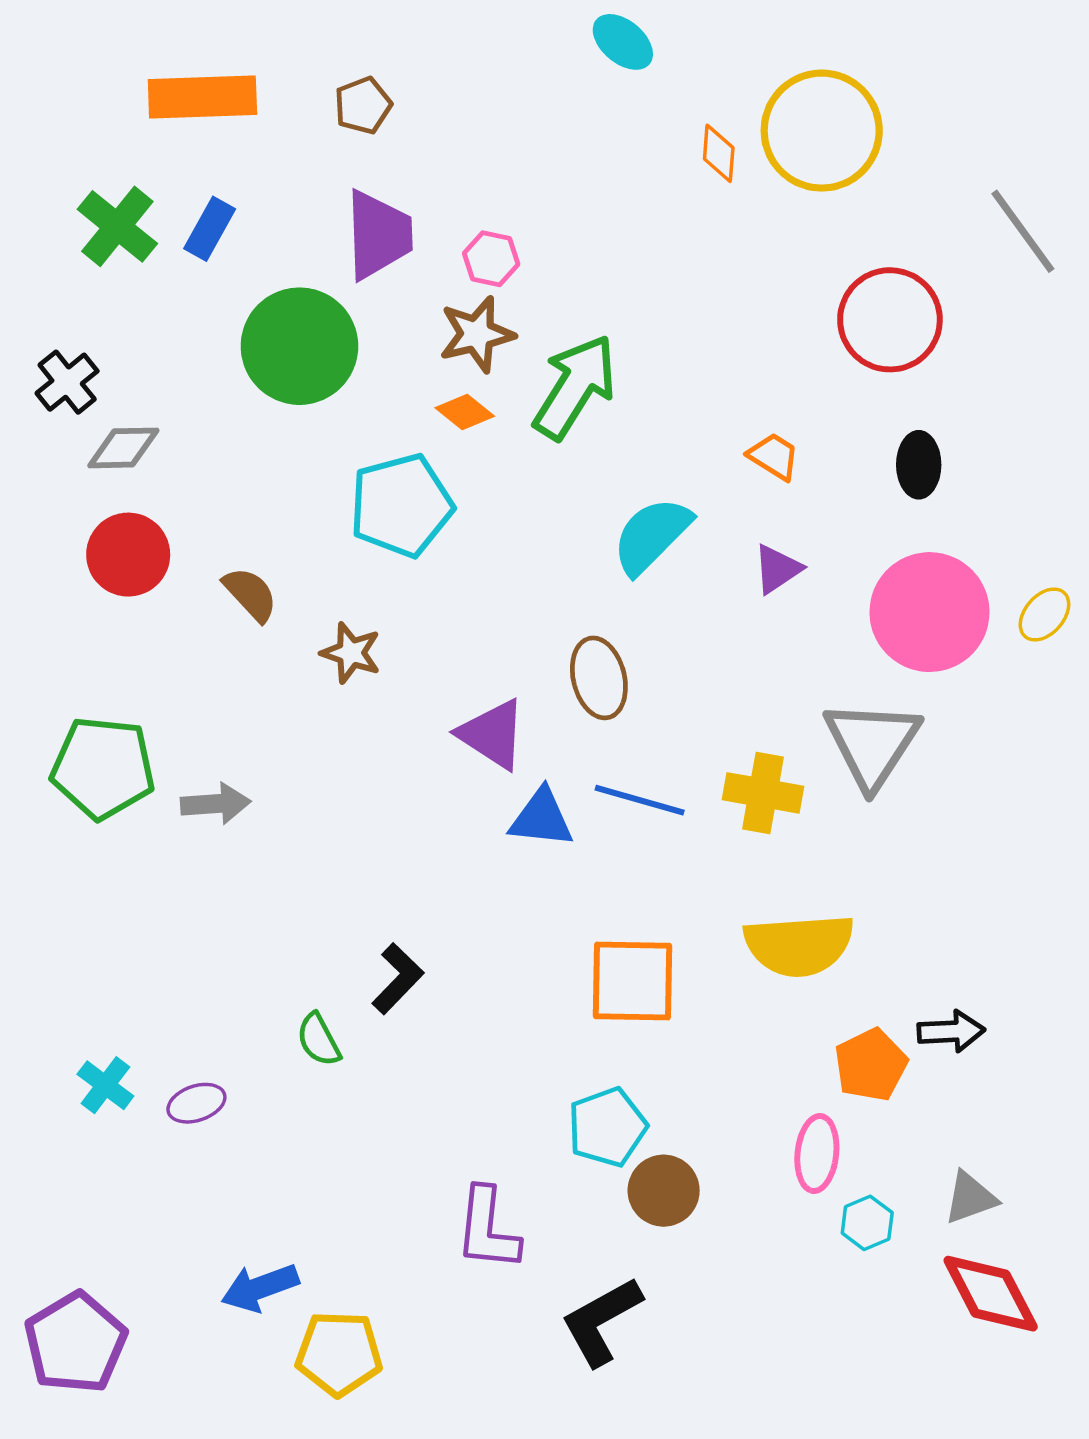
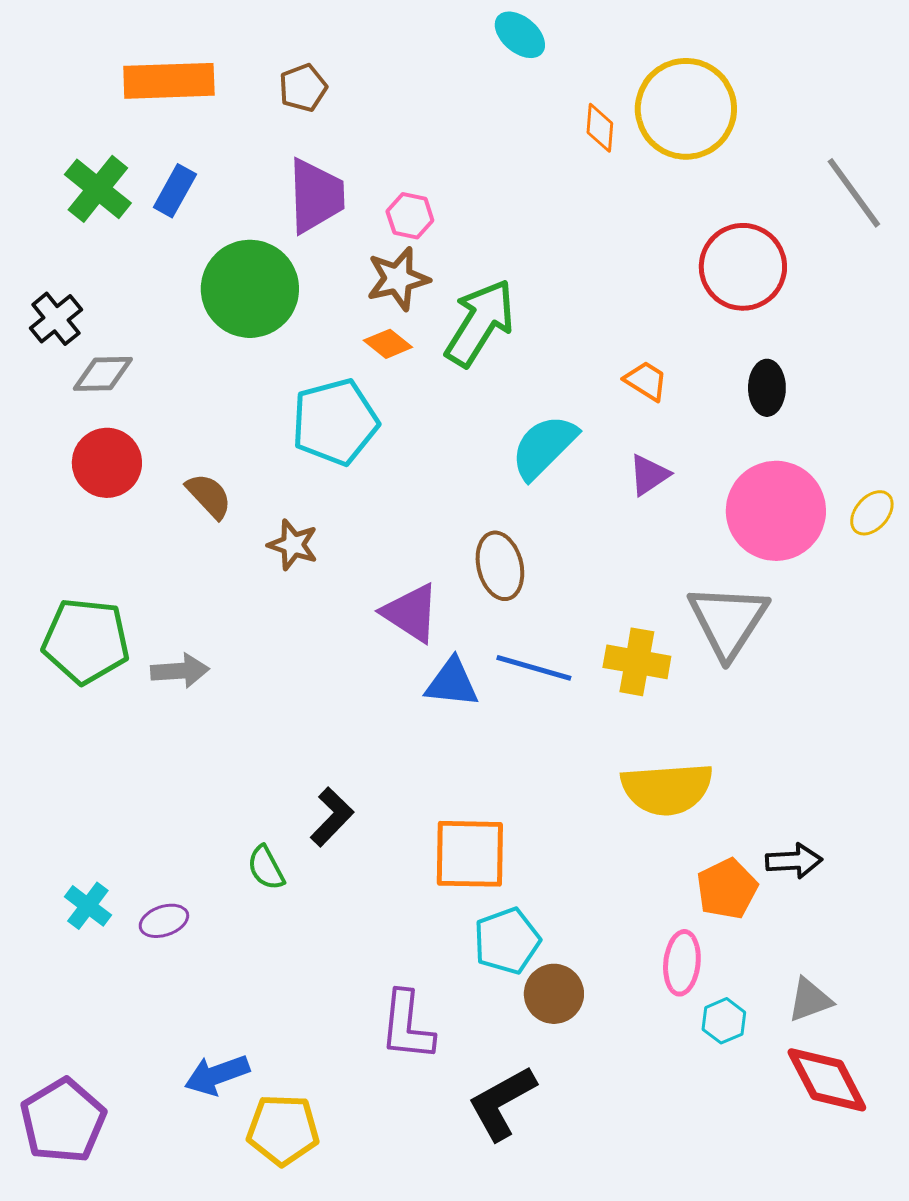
orange square: (632, 981) -> (470, 854), moved

